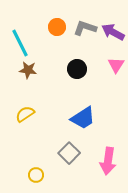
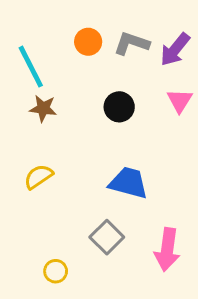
purple arrow: (113, 32) -> (175, 49), turned -80
blue trapezoid: (83, 118) -> (128, 183), turned -132

